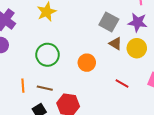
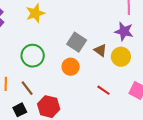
gray square: (109, 22) -> (77, 42), moved
brown line: (45, 88) -> (27, 88), turned 35

